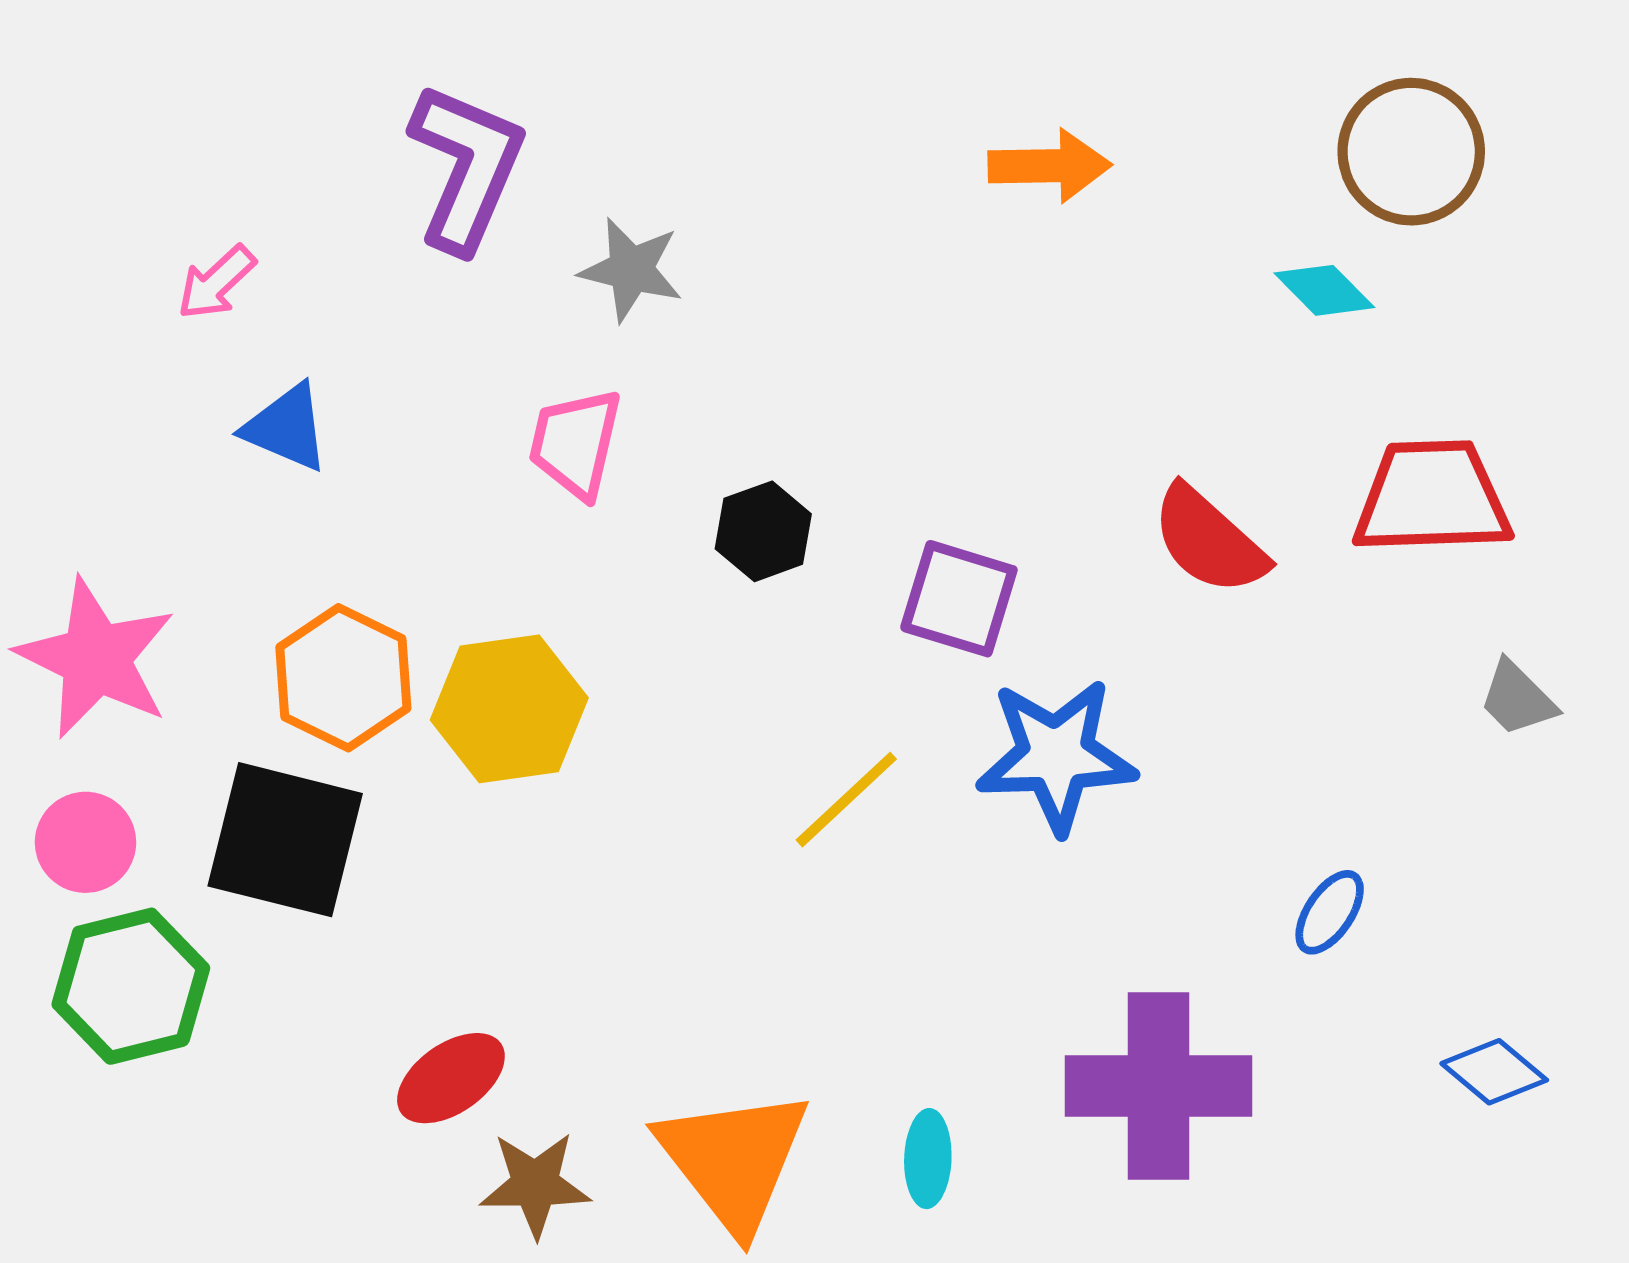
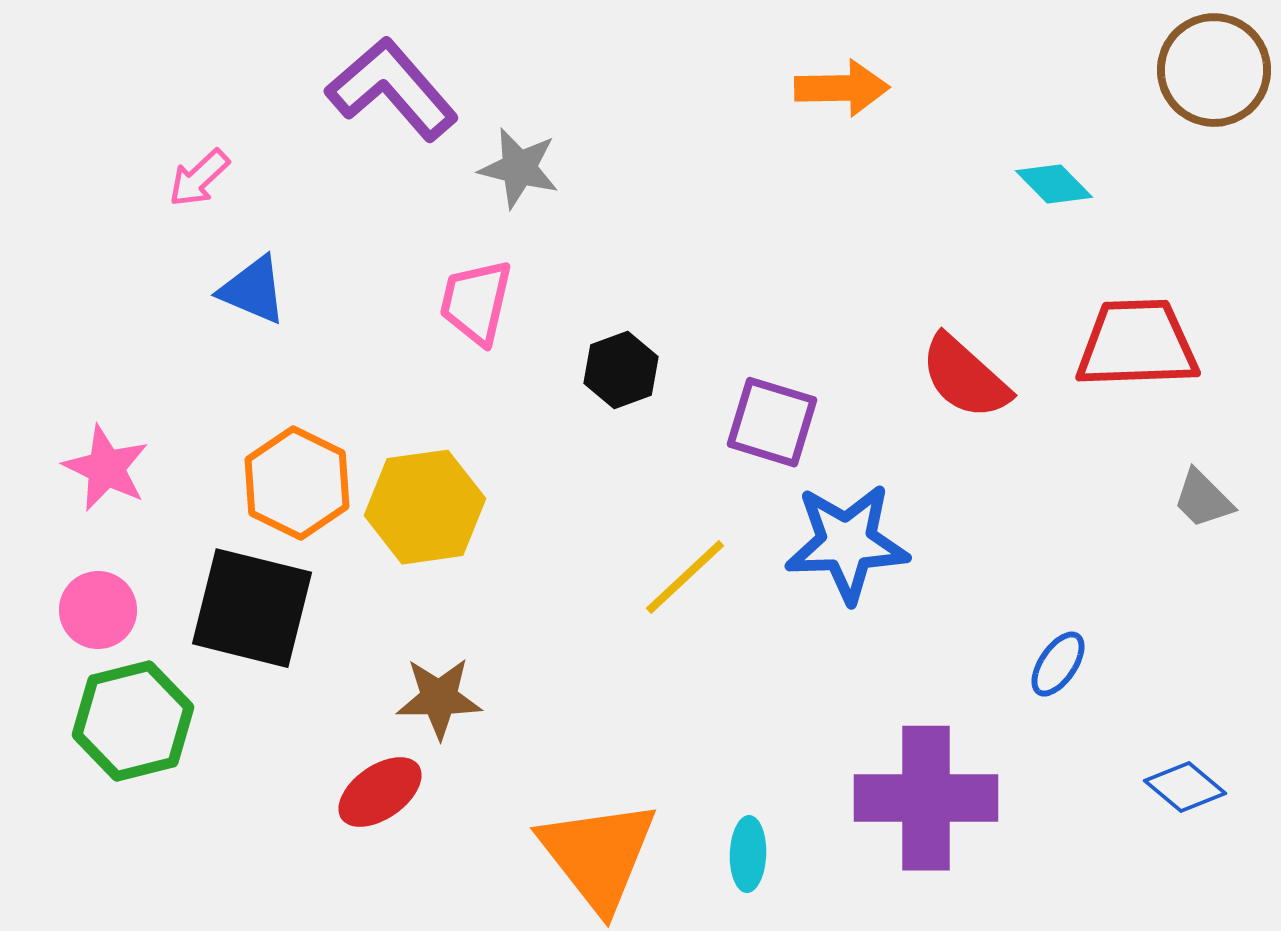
brown circle: (1411, 152) -> (1214, 70), moved
purple L-shape: (466, 167) -> (392, 89), turned -64
pink star: (96, 658) -> (106, 468), size x0.7
brown star: (535, 1184) -> (439, 698), moved

